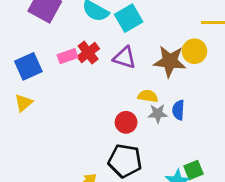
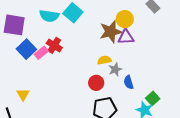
purple triangle: (125, 58) -> (126, 37), moved
blue square: (28, 66) -> (26, 49), moved
blue semicircle: (178, 110) -> (129, 82), moved

